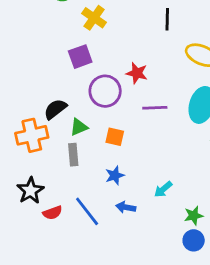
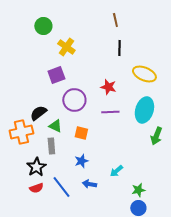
red star: (137, 73) -> (108, 87), moved
green triangle: (79, 127) -> (55, 126), turned 48
black star: (30, 191) -> (36, 167), moved

